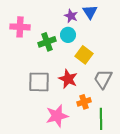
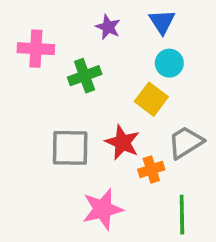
purple star: (71, 16) -> (108, 27), moved
cyan circle: (68, 35) -> (169, 63), moved
gray trapezoid: (103, 79) -> (186, 142), turned 30
orange cross: (84, 102) -> (151, 169), moved

